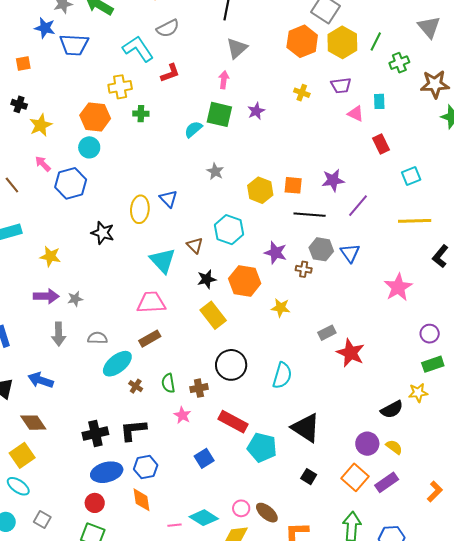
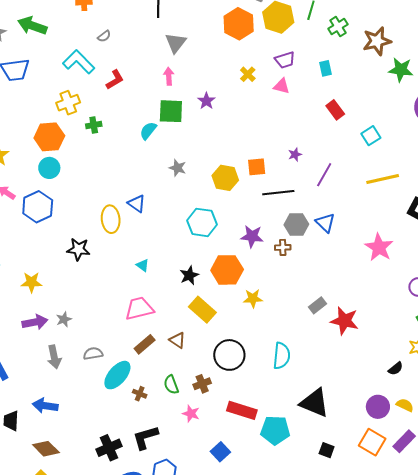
gray semicircle: (168, 28) -> (104, 36), size x0.6
yellow cross: (302, 93) -> (248, 74), turned 35
pink triangle: (356, 114) -> (282, 86), moved
purple star: (333, 180) -> (295, 154), size x0.6
brown triangle: (195, 245) -> (177, 340), moved
cyan triangle: (163, 261) -> (143, 265), size x0.5
yellow star: (281, 308) -> (253, 298), moved
black semicircle: (392, 409) -> (396, 369), size x0.7

